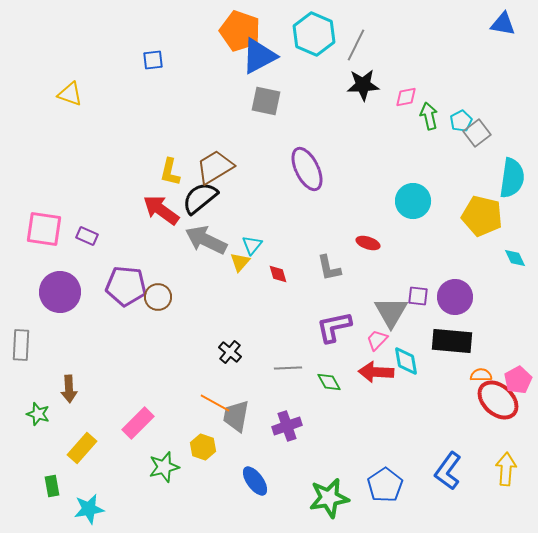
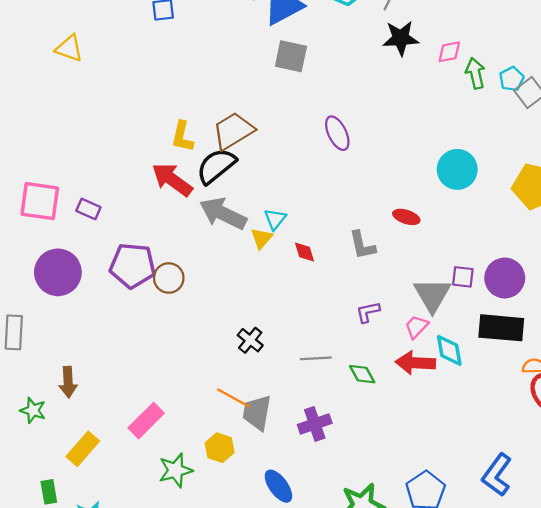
purple ellipse: (307, 169) -> (337, 133), size x0.7
purple L-shape: (334, 327) -> (368, 312), size x0.6

